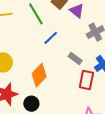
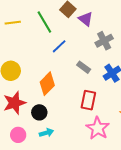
red rectangle: (86, 80) -> (88, 100), moved

